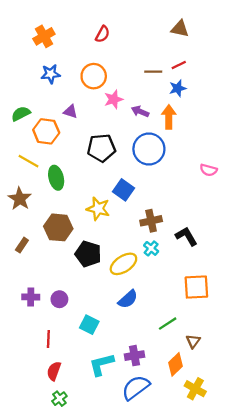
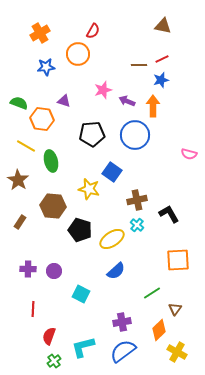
orange circle: (94, 76) -> (78, 54), moved
green semicircle: (21, 114) -> (19, 103), turned 48
red line: (48, 339) -> (33, 309), moved
cyan L-shape: (101, 364) -> (83, 347), moved

